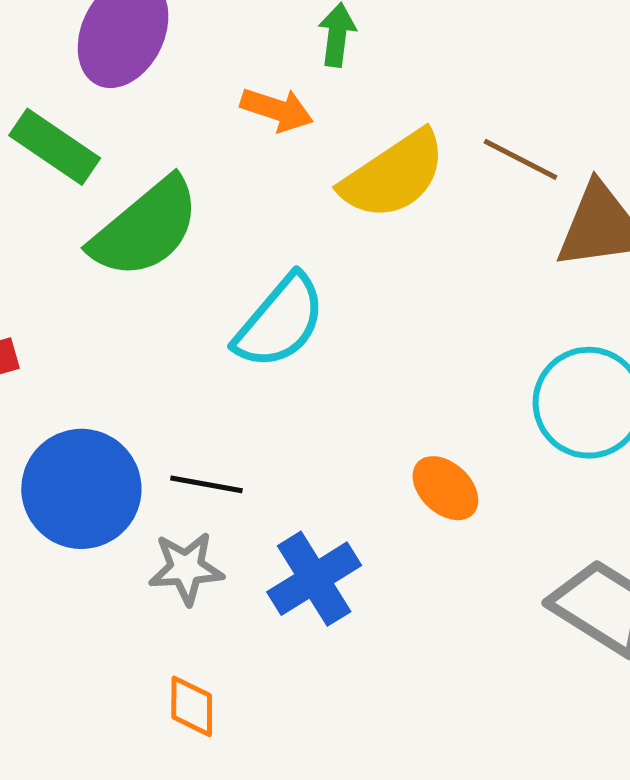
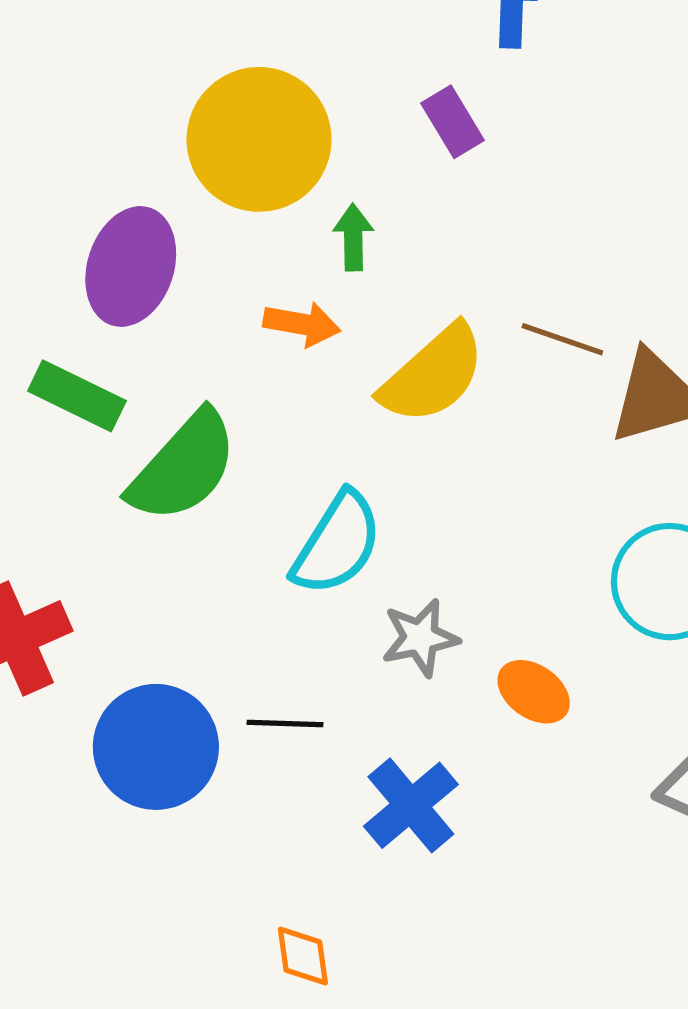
gray star: (186, 568) -> (420, 638), moved

